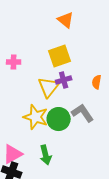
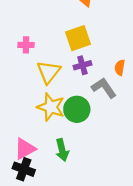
yellow triangle: (49, 87) -> (49, 72), moved
gray L-shape: (83, 113) -> (104, 88), moved

